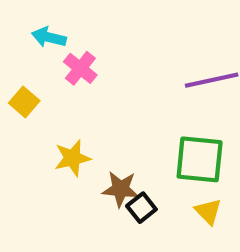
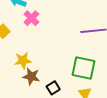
brown star: (121, 189) -> (31, 76), moved

